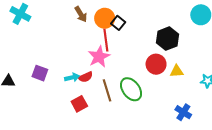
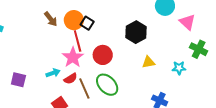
red circle: (156, 64) -> (103, 55), moved
cyan arrow: (72, 77) -> (53, 73), moved
red semicircle: (86, 77) -> (71, 79), moved

